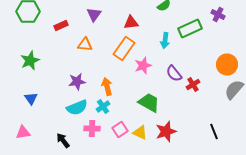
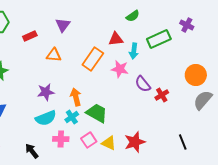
red triangle: (131, 22) -> (116, 39), moved
pink star: (143, 66) -> (120, 69), moved, turned 30
green trapezoid: (149, 102) -> (97, 113), moved

